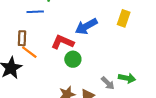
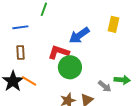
blue line: (35, 12) -> (20, 27), moved
orange line: (29, 52) -> (29, 81), moved
green circle: (73, 59) -> (70, 67), size x1.5

